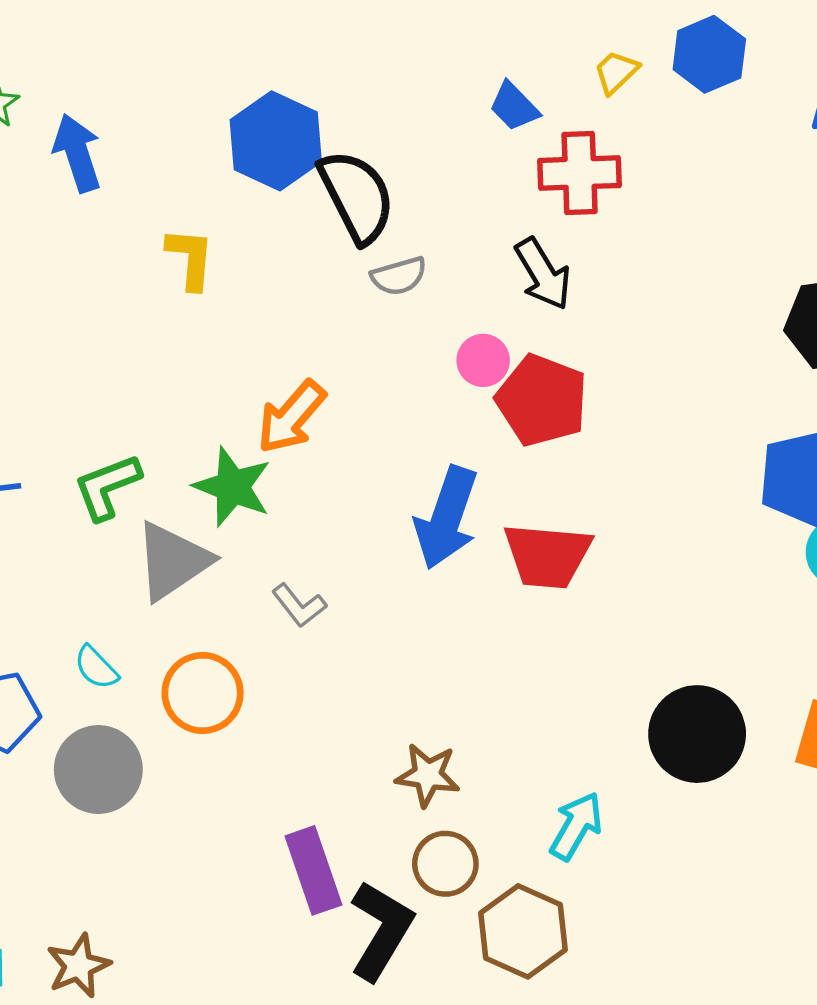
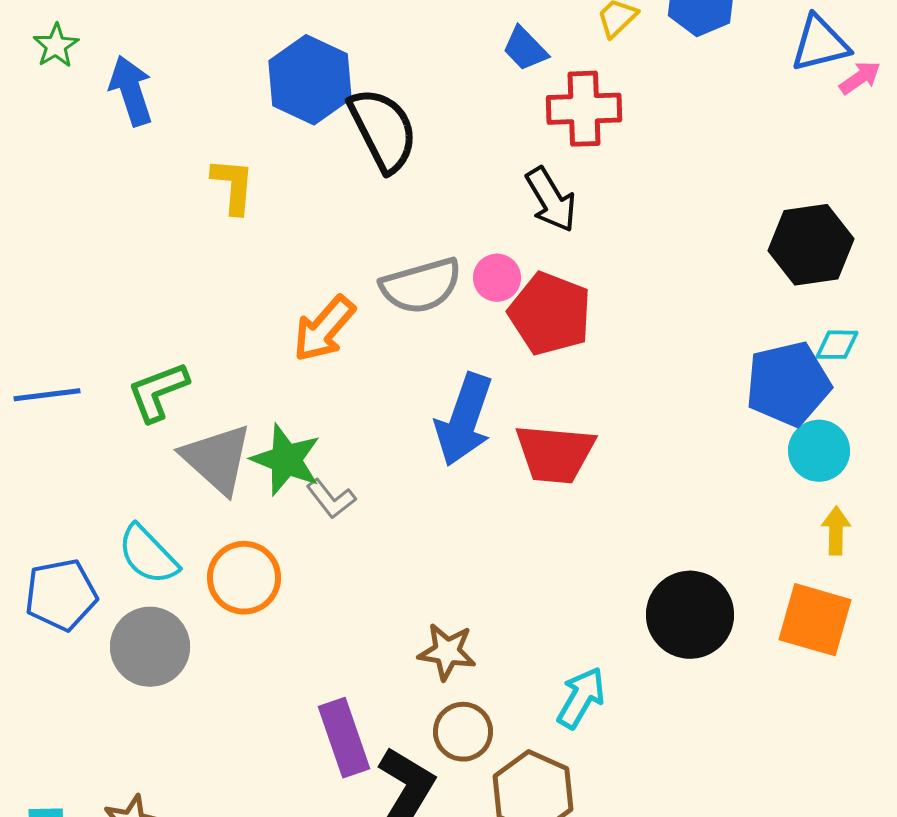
gray semicircle: (399, 276) -> (421, 286), moved, size x1.6
green star: (233, 487) -> (286, 460), moved
gray triangle: (173, 561) -> (217, 459), turned -44
cyan semicircle: (96, 668) -> (148, 555), size x1.5

